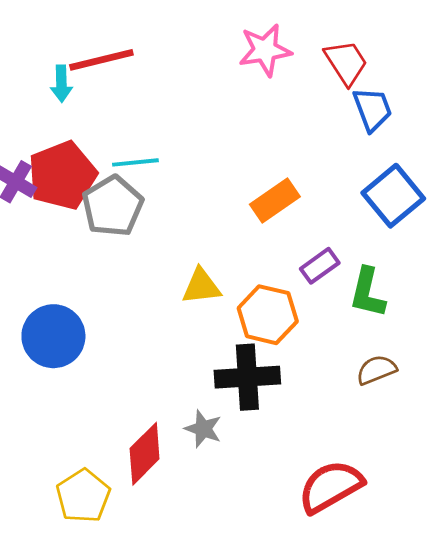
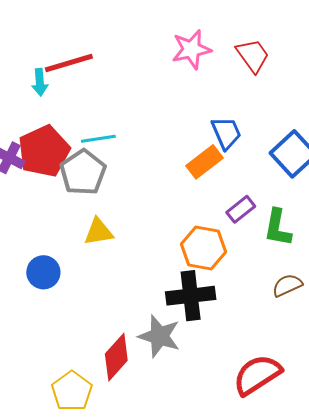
blue trapezoid: (372, 109) -> (226, 133), moved
yellow triangle: (201, 286) -> (99, 232), moved
blue circle: (53, 336) -> (43, 272), size x0.7
gray star: (203, 429) -> (159, 336), size x1.5

